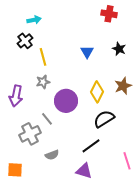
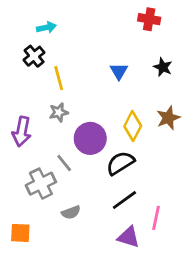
black semicircle: (104, 119) -> (120, 163), moved
pink line: (127, 161) -> (156, 218), moved, turned 30
purple triangle: (84, 171) -> (129, 237), moved

